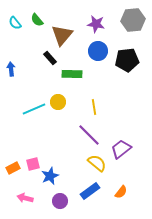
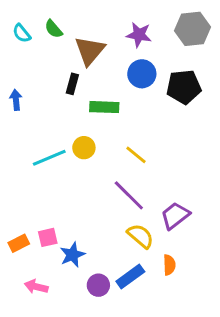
black rectangle: (50, 58) -> (72, 84), turned 56
yellow line: (94, 107) -> (136, 155), turned -42
orange semicircle: (121, 192) -> (169, 265), moved, turned -40
purple circle: (60, 201) -> (98, 285), moved

